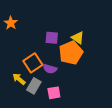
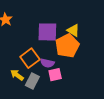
purple square: (52, 38) -> (47, 32), size x1.5
pink square: (54, 93) -> (55, 75), moved

